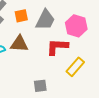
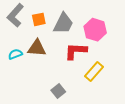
gray square: (40, 86) -> (58, 91), turned -32

